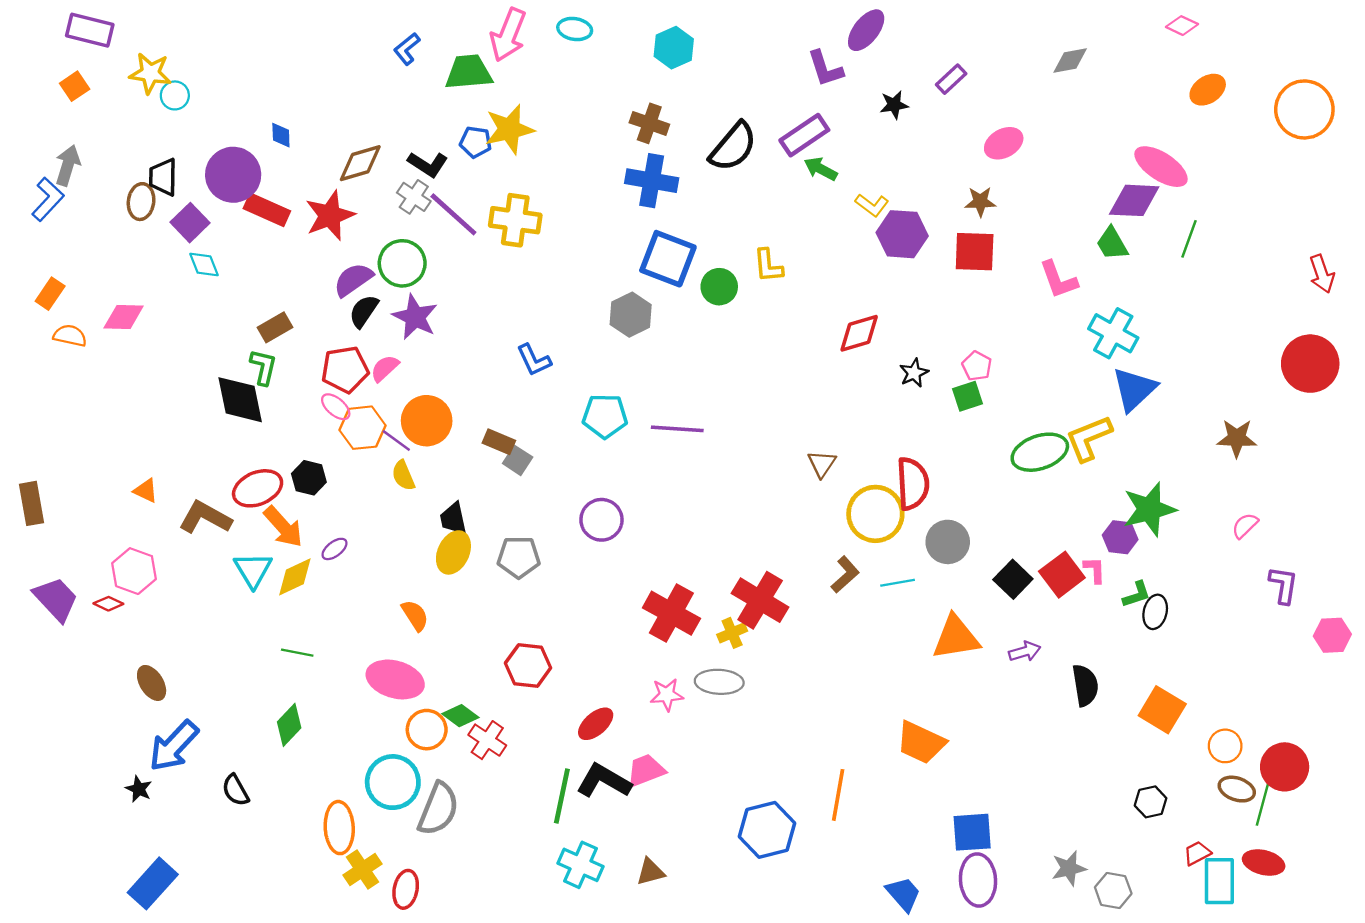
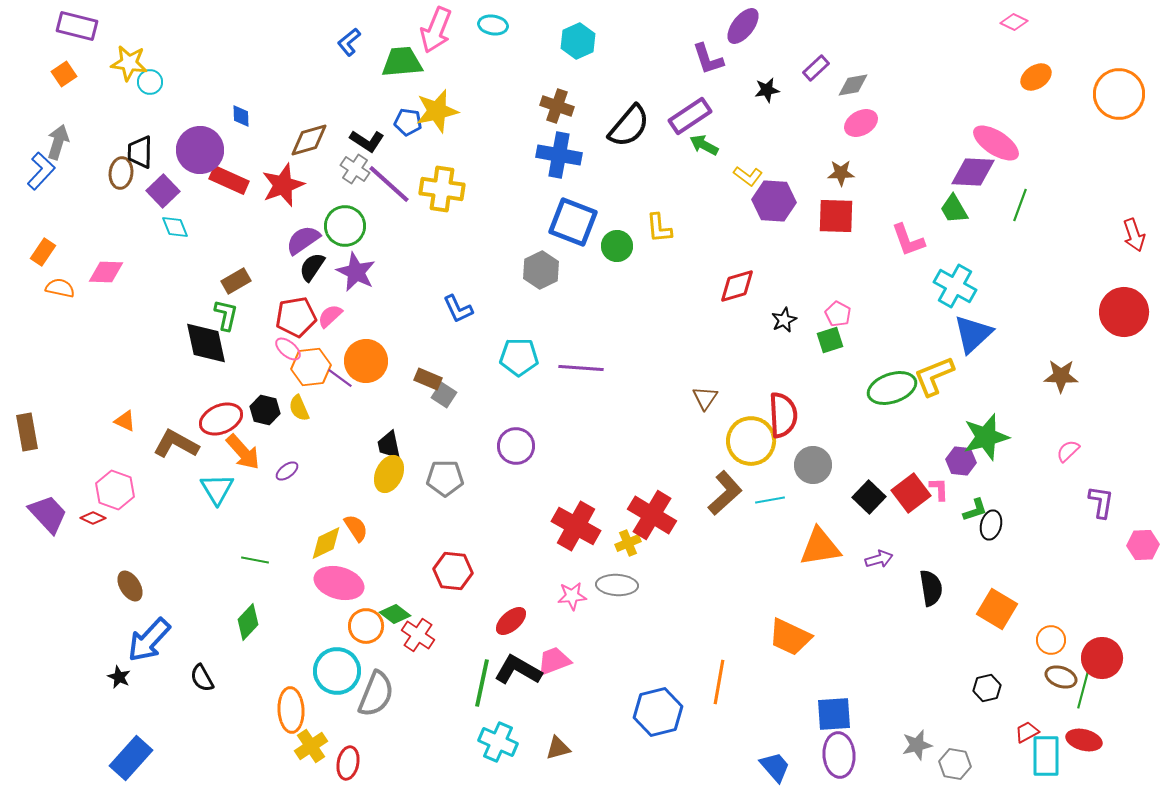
gray diamond: (1070, 60) -> (853, 85), moved
yellow semicircle: (403, 475) -> (299, 408), moved
brown L-shape: (845, 575) -> (725, 493), size x1.4
yellow diamond: (295, 577) -> (326, 543), moved

